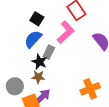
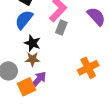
gray rectangle: (49, 52) -> (61, 27), moved

